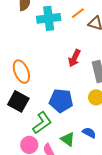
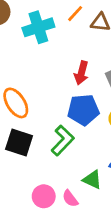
blue pentagon: (61, 101) -> (83, 110), moved
green L-shape: (42, 123) -> (63, 141), moved

